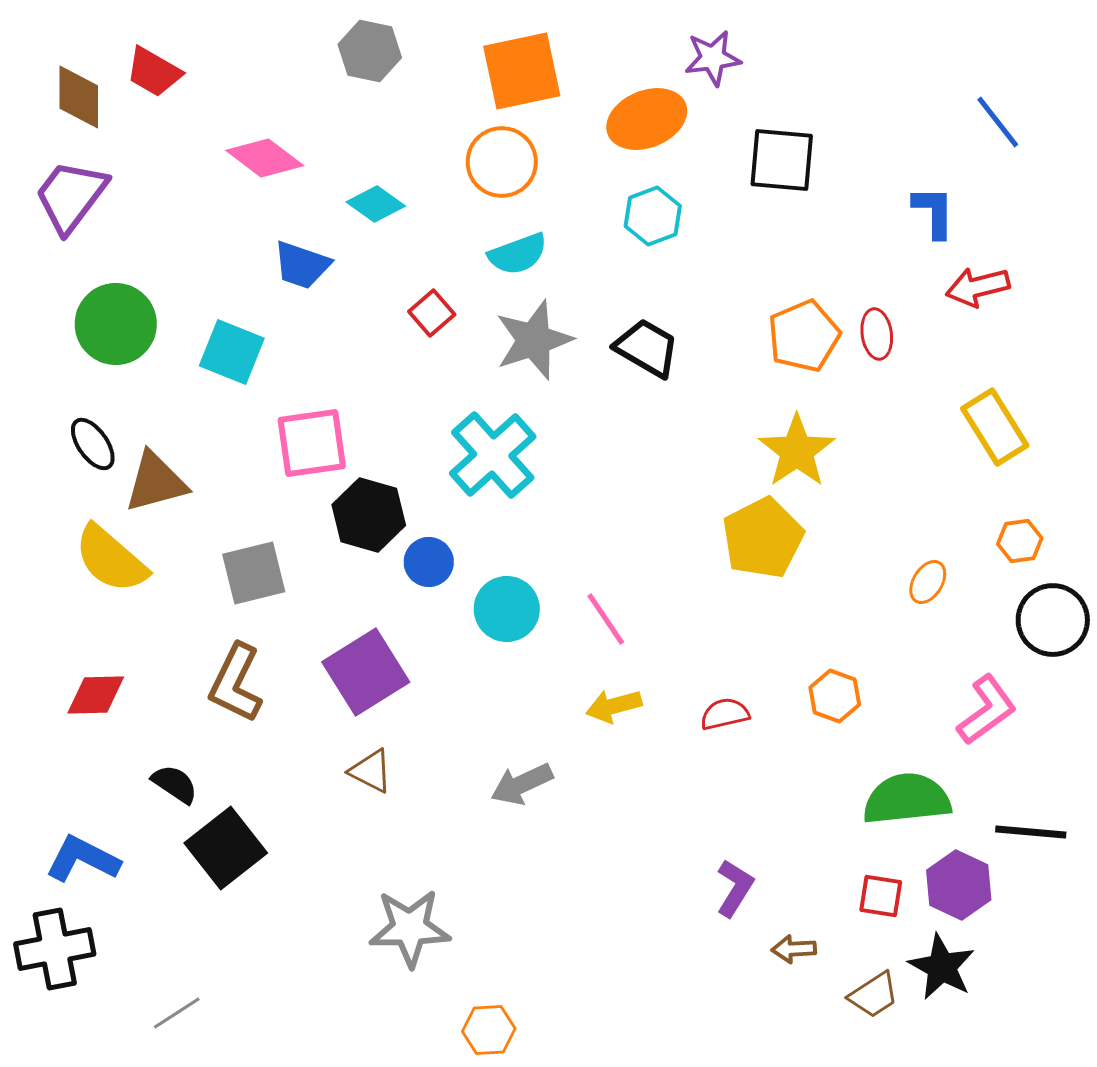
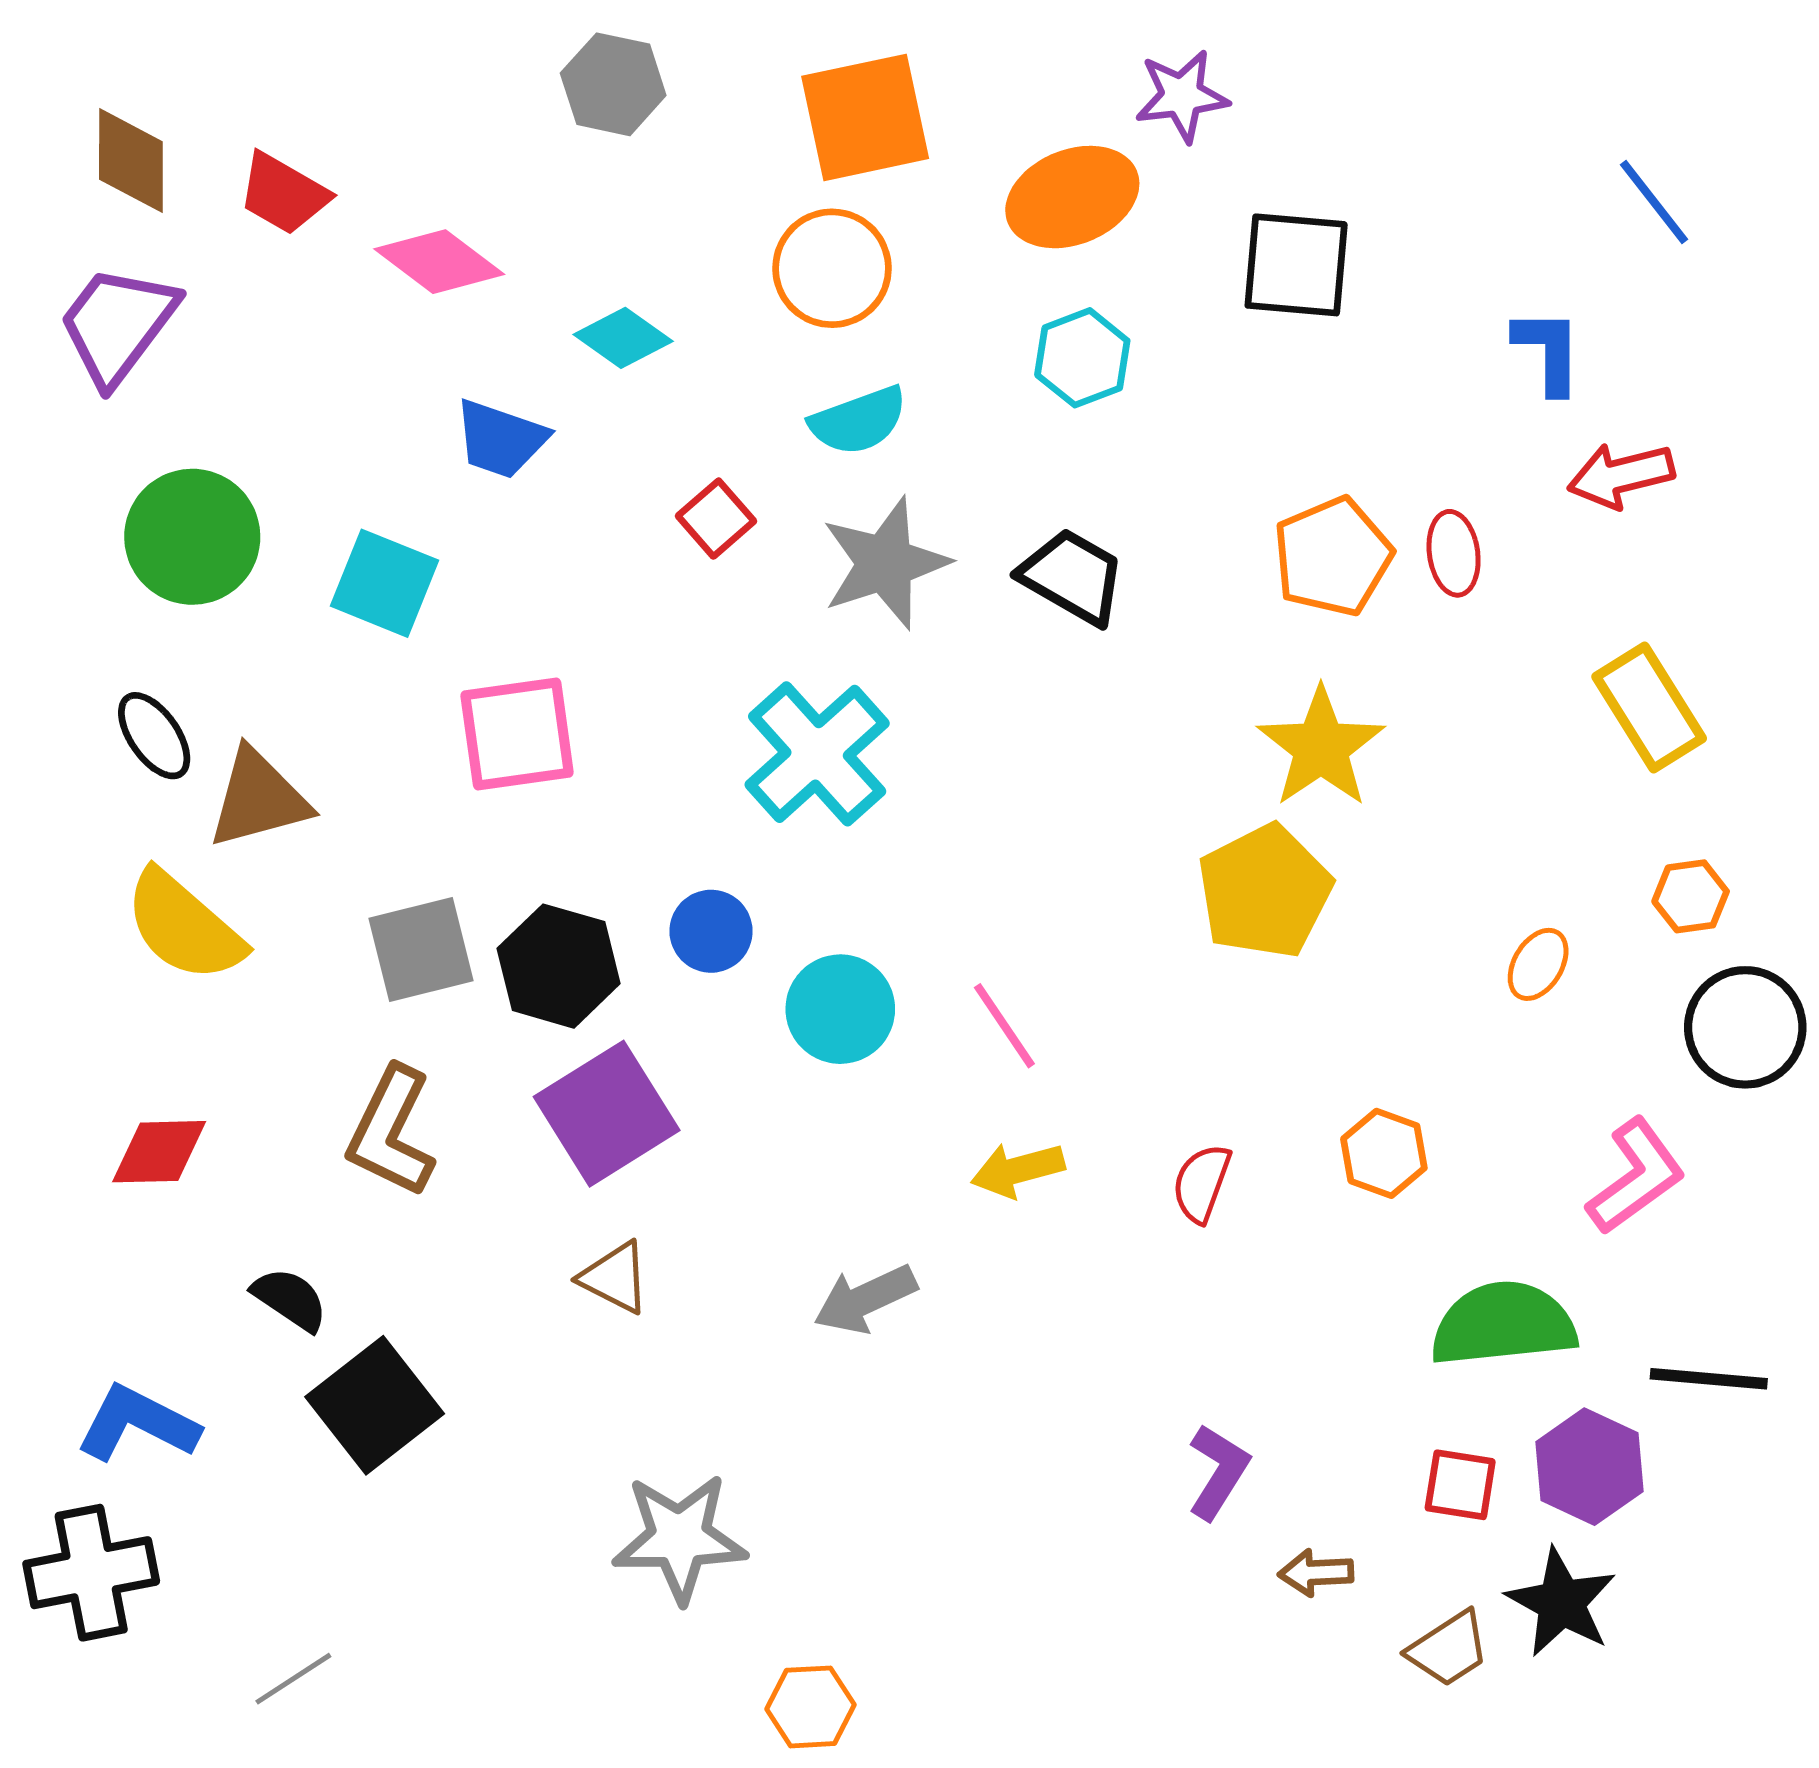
red trapezoid: (154, 72) -> (283, 194), moved
black hexagon: (369, 515) -> (559, 966), moved
red semicircle: (725, 714) -> (1202, 1183), turned -57

